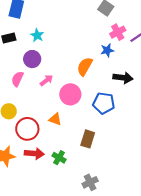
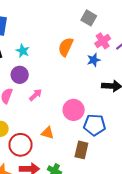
orange semicircle: (85, 66) -> (66, 47), moved
pink circle: (70, 94) -> (74, 110), moved
blue pentagon: (104, 103) -> (95, 125), moved

